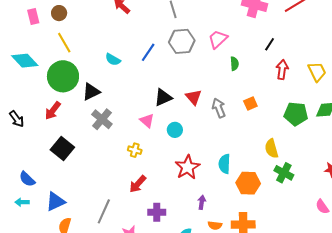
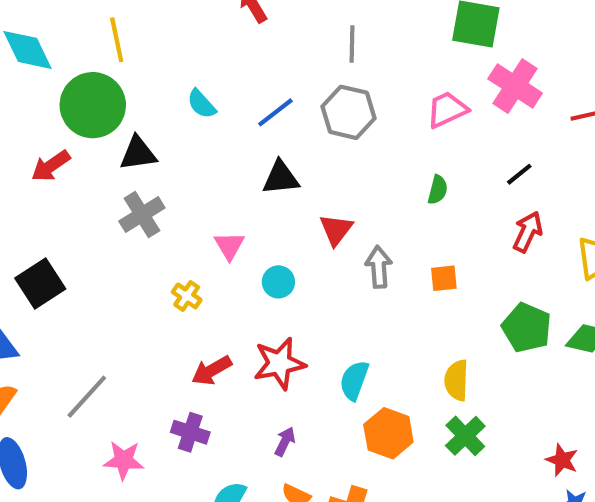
pink trapezoid: (218, 39) -> (447, 110), moved
black triangle: (163, 97) -> (281, 178), moved
black square: (62, 148) -> (40, 283), moved
red arrow: (138, 184) -> (212, 370), moved

